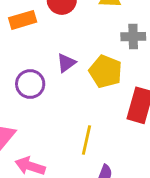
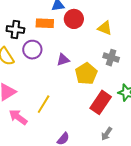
purple circle: (30, 84) -> (32, 50), moved
yellow line: (86, 140) -> (44, 104), moved

